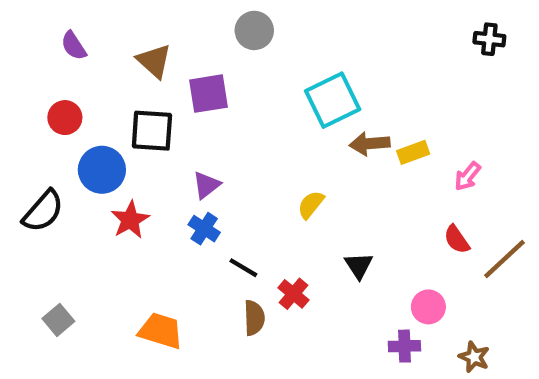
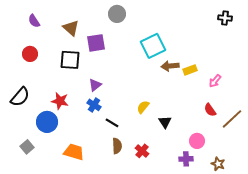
blue circle: (102, 170) -> (47, 122), moved
yellow semicircle: (311, 205) -> (143, 107), moved
red star: (130, 220) -> (60, 101), turned -30
red cross: (293, 294) -> (142, 151), moved

